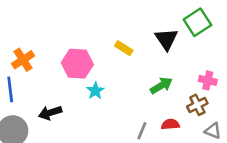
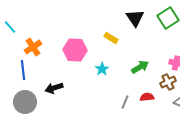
black triangle: (166, 39) -> (135, 18), moved
cyan star: (95, 91) -> (102, 69), moved

